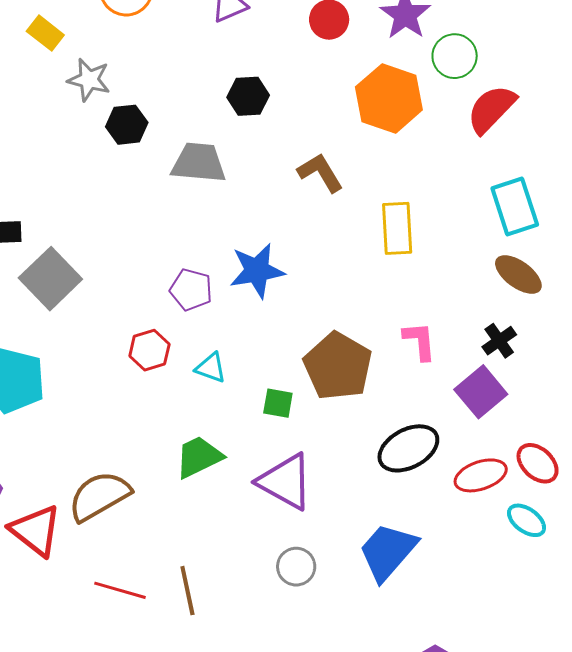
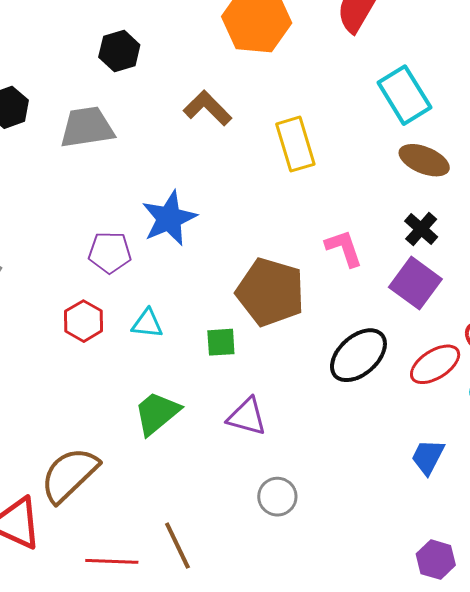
purple triangle: (285, 482) -> (247, 417), size x0.7
blue trapezoid: (388, 552) -> (428, 457), moved, size x0.6

